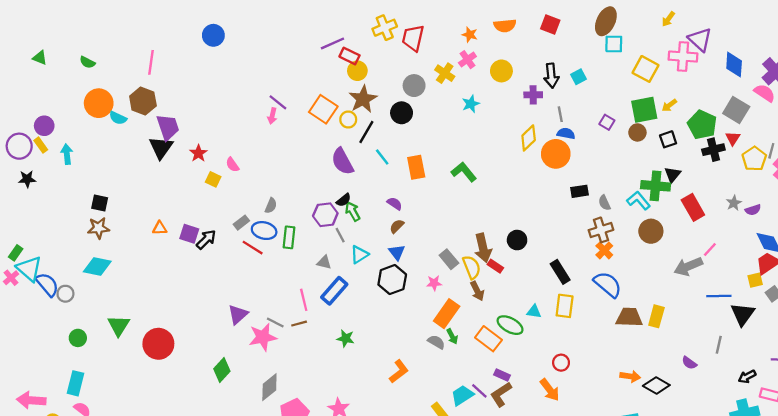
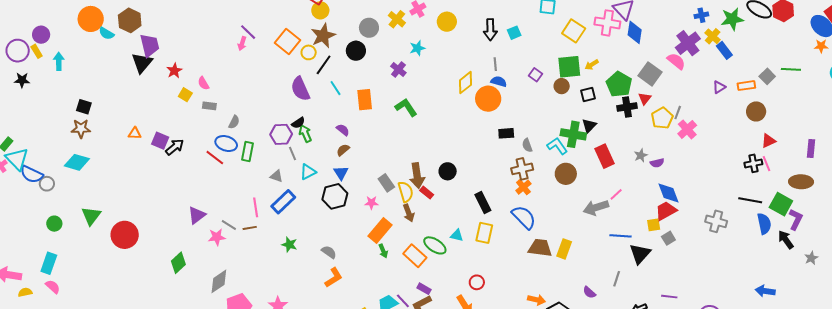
blue diamond: (734, 65) -> (635, 32), moved
purple cross: (533, 95) -> (398, 70), moved, turned 35
gray rectangle: (241, 223) -> (209, 106), moved, turned 40
blue semicircle: (47, 285) -> (32, 174), turned 150
pink star: (263, 337) -> (217, 237), size x0.7
gray semicircle: (436, 342) -> (329, 252), moved

